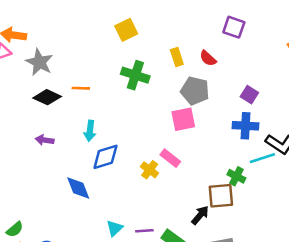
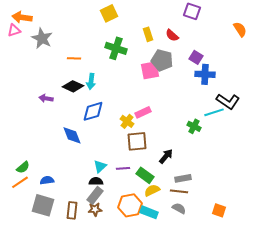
purple square: (249, 95) -> (196, 57), moved
black diamond: (47, 97) -> (73, 86), moved
pink square: (183, 119) -> (150, 70), moved
blue cross: (245, 126) -> (205, 74), moved
cyan arrow: (90, 131) -> (91, 81), moved
pink rectangle: (170, 158) -> (143, 112), turned -63
brown square: (221, 196) -> (137, 141), moved

